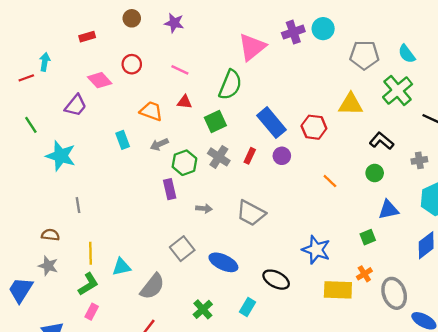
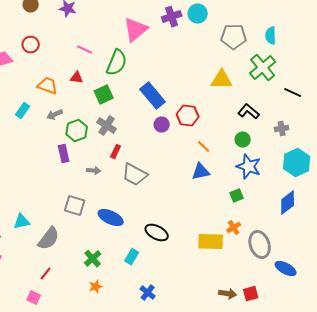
cyan semicircle: (407, 54) -> (271, 36), turned 36
pink line: (180, 70) -> (85, 50), moved
red hexagon: (314, 127) -> (188, 116), moved
cyan rectangle: (123, 140) -> (23, 111), turned 56
red rectangle: (250, 156) -> (116, 152), moved
blue triangle: (388, 210) -> (201, 172), moved
gray square: (182, 249) -> (75, 206), turned -35
blue star: (316, 250) -> (249, 167), moved

